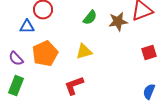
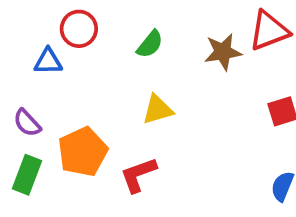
green semicircle: (90, 18) -> (150, 44), moved
orange pentagon: (45, 54) -> (83, 152), moved

